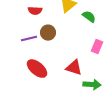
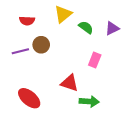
red ellipse: (37, 69) -> (29, 98), moved

